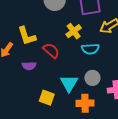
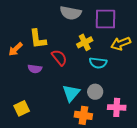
yellow square: (47, 98) -> (22, 108), moved, turned 35

